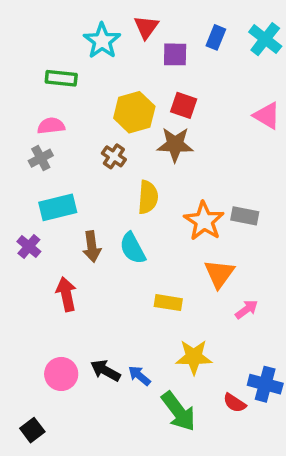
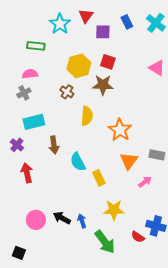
blue rectangle: (216, 37) -> (127, 22), turned -48
gray rectangle: (245, 216) -> (157, 155), moved
cyan semicircle: (133, 248) -> (78, 162), moved
red arrow: (66, 294) -> (27, 173), moved
yellow rectangle: (168, 303) -> (99, 178), turned 56
blue arrow: (139, 376) -> (82, 221), turned 32
black square: (32, 430) -> (19, 253), turned -32

